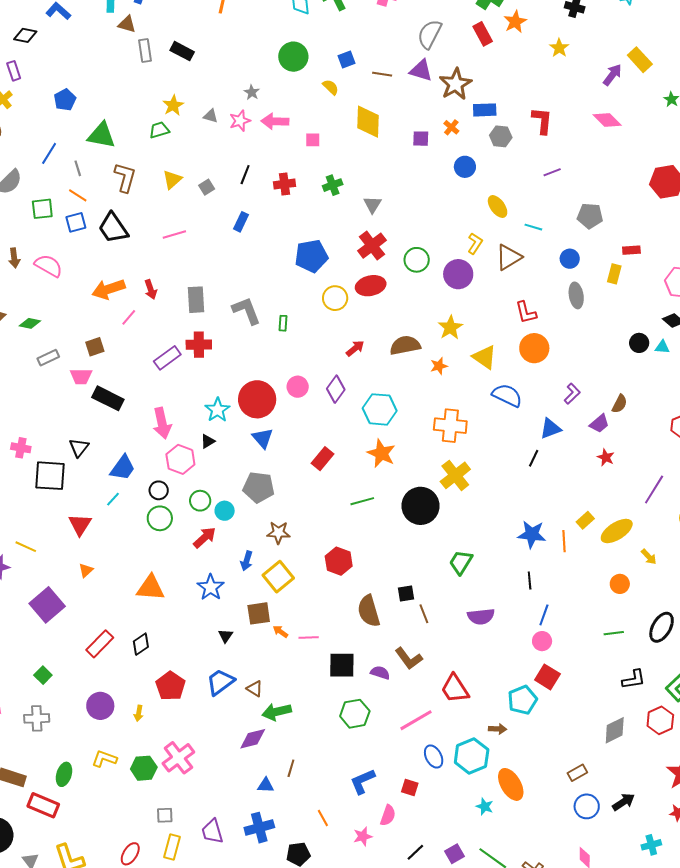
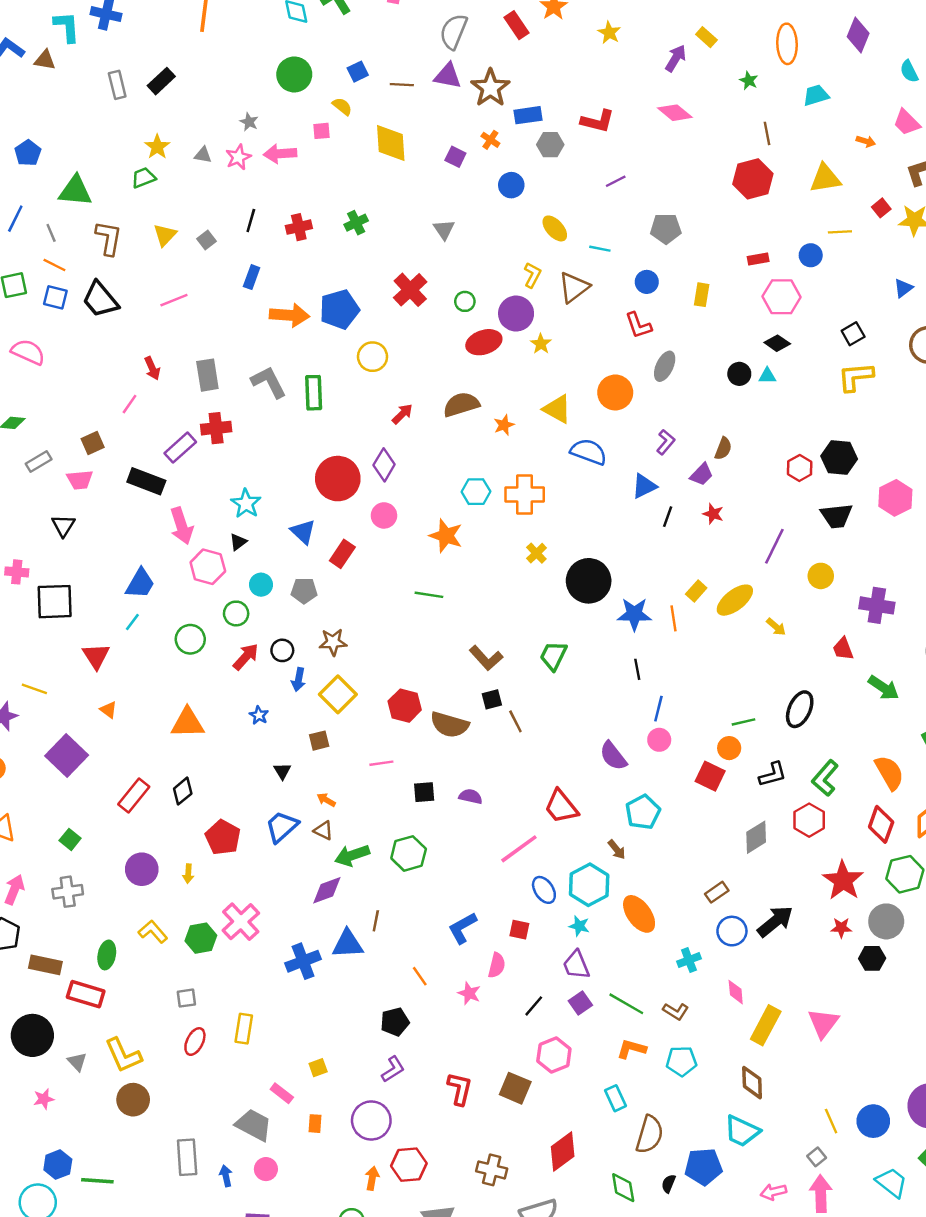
brown triangle: (127, 24) -> (45, 60), moved
black rectangle: (182, 51) -> (161, 81), turned -65
yellow rectangle: (640, 60) -> (706, 37), size x0.7
red L-shape: (542, 121) -> (598, 121), turned 104
purple square: (421, 139) -> (455, 157), turned 30
pink square: (313, 140) -> (321, 131), moved
gray triangle: (372, 205) -> (444, 230), moved
blue square: (76, 222) -> (55, 297), turned 35
red rectangle: (631, 250) -> (758, 259), moved
green circle: (417, 260) -> (465, 301), size x0.7
red ellipse: (371, 286) -> (484, 342), moved
orange arrow: (109, 289) -> (289, 315), moved, turned -152
gray ellipse: (576, 295) -> (665, 366), moved, turned 40
red L-shape: (526, 312) -> (638, 325), moved
green rectangle: (283, 323) -> (314, 393), size x1.8
yellow star: (450, 327) -> (541, 344), moved, size x0.7
pink circle: (298, 387) -> (384, 515), moved
black rectangle: (108, 398) -> (146, 481), moved
red circle: (257, 399) -> (338, 479), moved
cyan hexagon: (380, 409) -> (476, 492), moved, size x0.7
black triangle: (79, 448) -> (63, 526), moved
black line: (534, 458) -> (668, 517), moved
red rectangle: (323, 459) -> (342, 554), moved
yellow cross: (455, 475) -> (536, 553), size x0.6
gray pentagon: (259, 487) -> (304, 591), size x0.7
black circle: (159, 490) -> (282, 650), moved
green line: (362, 501) -> (429, 595), turned 30
black circle: (420, 506) -> (589, 581), moved
cyan circle: (225, 511) -> (261, 585), moved
red hexagon: (339, 561) -> (405, 706), moved
orange triangle: (86, 570) -> (108, 710), turned -35
orange circle: (620, 584) -> (729, 748), moved
blue star: (211, 587) -> (259, 715), size x0.6
brown semicircle: (369, 611) -> (450, 725), turned -52
brown square: (259, 613) -> (319, 741), size x0.7
purple semicircle: (481, 616) -> (613, 756), moved, turned 64
orange arrow: (280, 632) -> (326, 800), moved
brown L-shape: (409, 658) -> (486, 658), moved
black square: (342, 665) -> (424, 792), size x0.7
red square: (547, 677) -> (710, 776), moved
green hexagon: (355, 714) -> (409, 853), moved
brown arrow: (498, 729) -> (617, 850), turned 54
yellow L-shape: (104, 759) -> (153, 932), turned 35
blue triangle: (266, 785) -> (348, 944), size x1.6
black arrow: (624, 802) -> (775, 921), size x1.4
cyan star: (485, 807) -> (579, 926), moved
gray square: (165, 815) -> (186, 998), moved
blue cross: (259, 828) -> (303, 961), moved
purple trapezoid: (212, 831) -> (576, 965), moved
pink star: (363, 836) -> (469, 993), turned -30
cyan cross: (651, 845) -> (689, 960), moved

